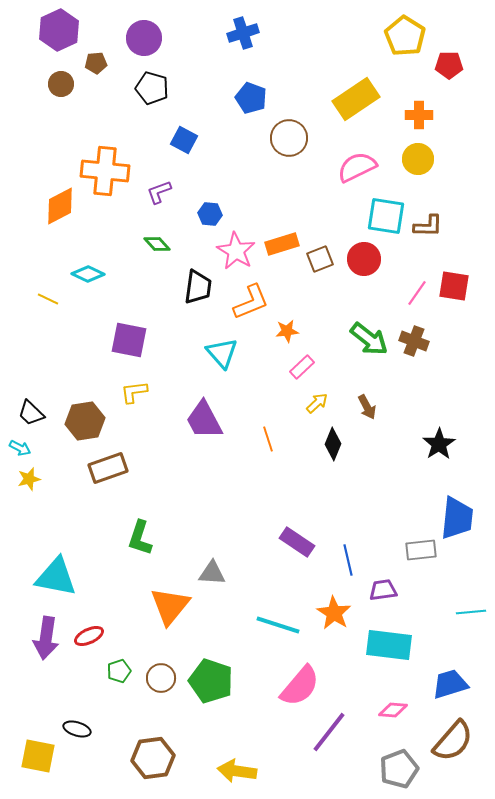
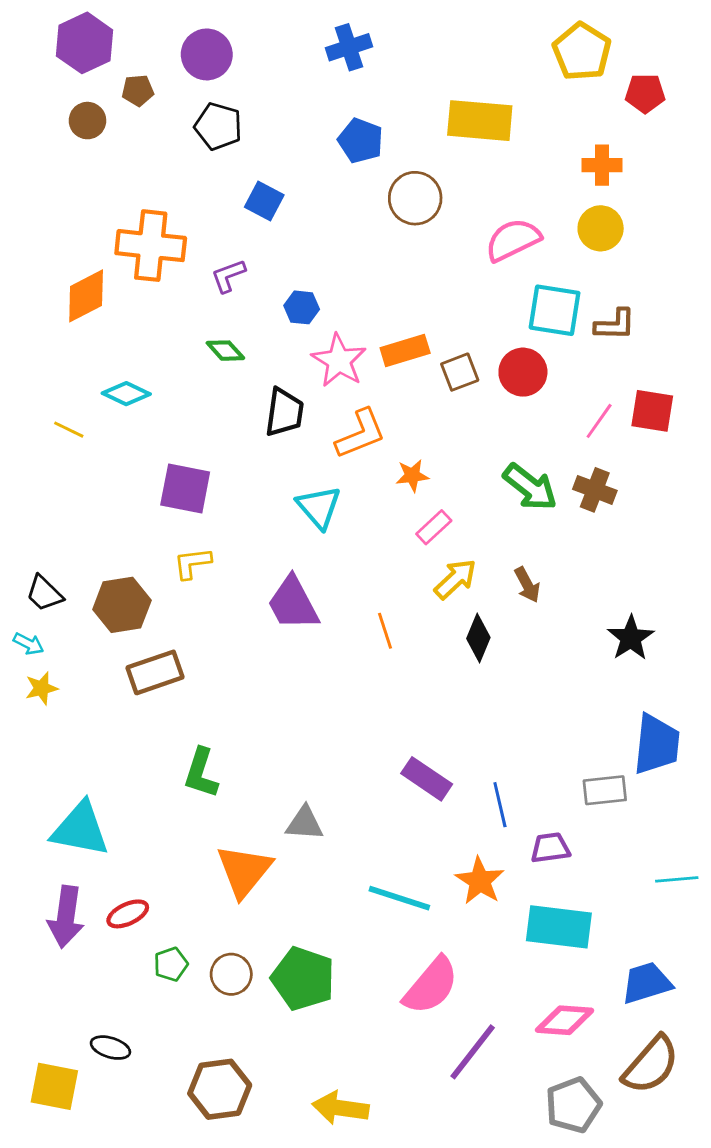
yellow rectangle: (356, 99) -> (480, 121), moved, turned 39
yellow arrow: (317, 403) -> (455, 579), size x1.4
pink diamond: (393, 710) -> (565, 1020), size x1.4

